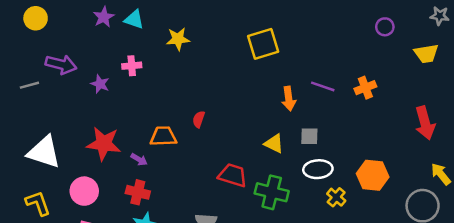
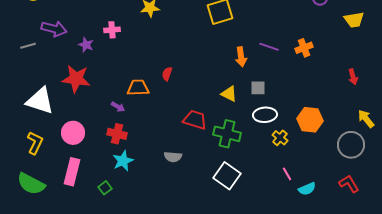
red arrow: (425, 123) -> (353, 77), size x0.6
red star: (104, 144) -> (76, 79), moved
yellow L-shape: (38, 203) -> (35, 143), turned 45

